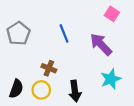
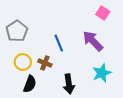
blue line: (64, 33) -> (59, 43), moved
black semicircle: (16, 89) -> (30, 84), moved
yellow circle: (41, 90) -> (23, 62), moved

